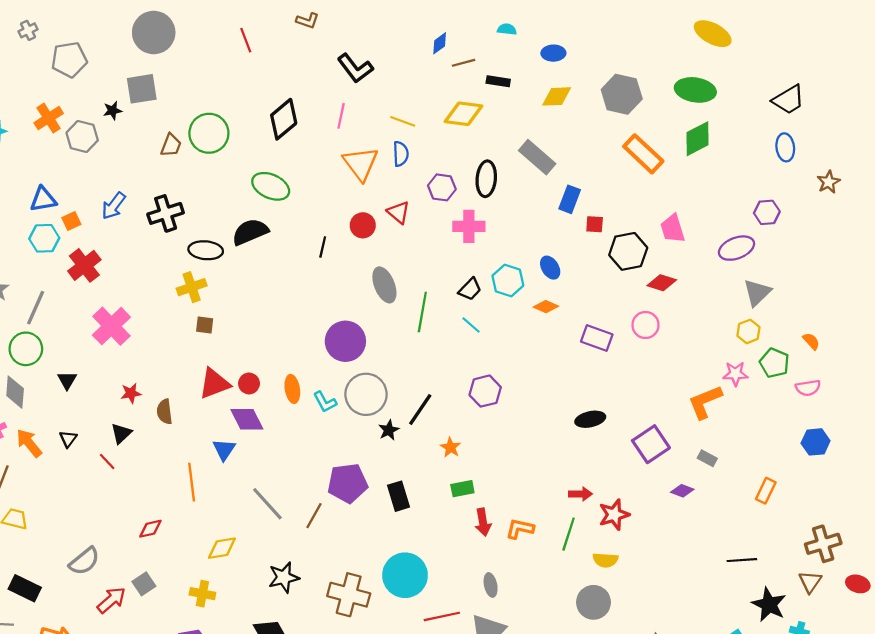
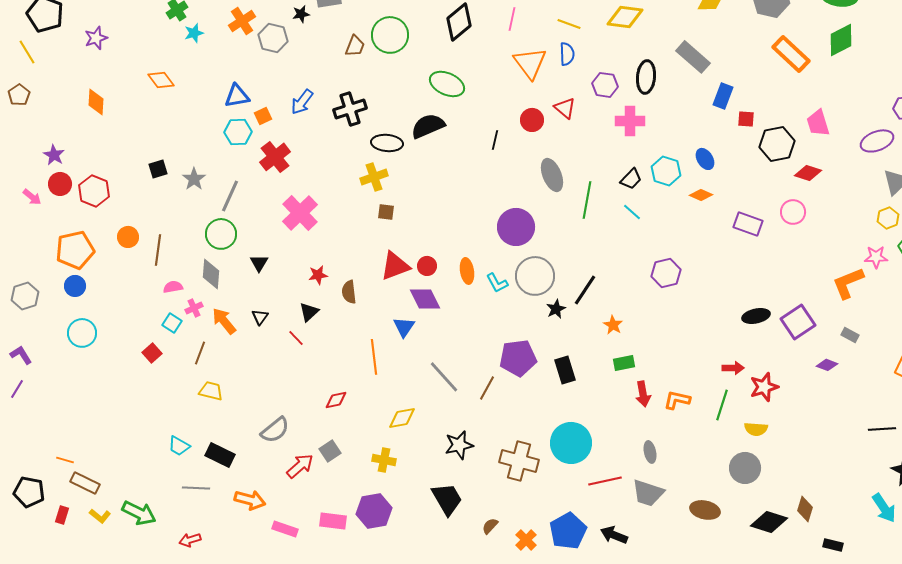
purple hexagon: (485, 391) -> (666, 273), moved
black ellipse: (590, 419) -> (756, 316), moved

